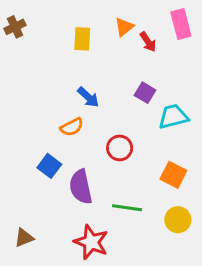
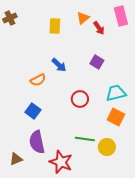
cyan trapezoid: (173, 117) -> (116, 93), moved
orange semicircle: (72, 127) -> (38, 80), moved
purple semicircle: (81, 187) -> (37, 142), moved
yellow circle: (178, 220) -> (107, 147), moved

